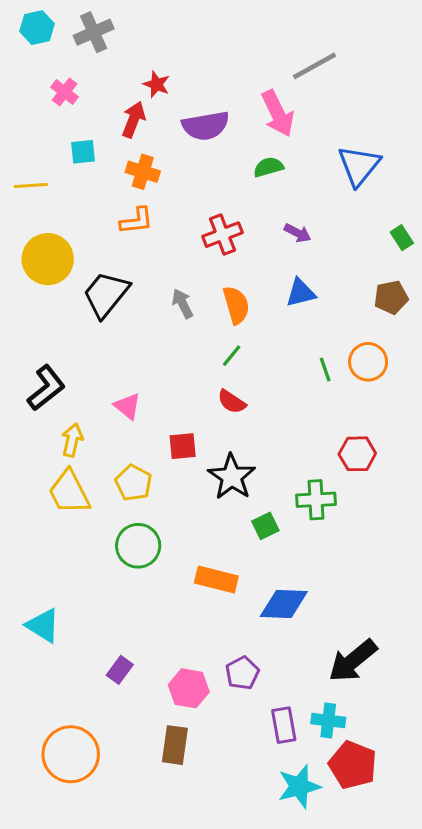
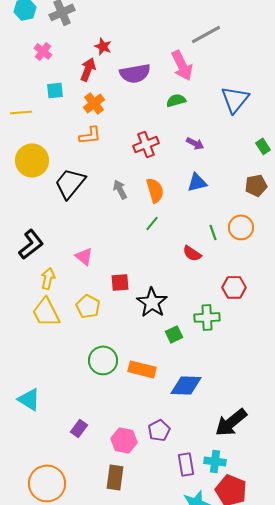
orange cross: (143, 172) -> (94, 103), turned 35
red semicircle: (232, 402) -> (192, 253), moved
green circle: (138, 546) -> (103, 360), moved

